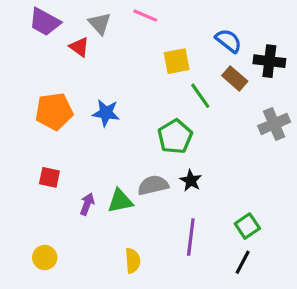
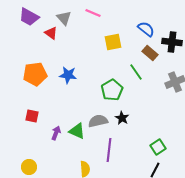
green line: (200, 96) -> (136, 72), moved
green triangle: (120, 201) -> (77, 131), turned 36
purple line: (191, 237) -> (109, 150), moved

